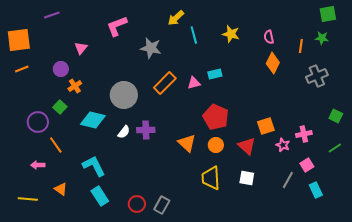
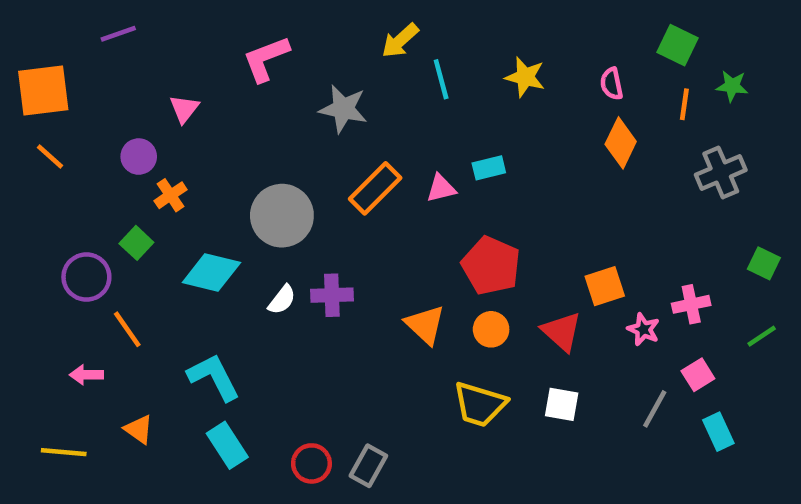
green square: (328, 14) -> (678, 45), moved, turned 36
orange line: (22, 69) -> (50, 157), turned 64
yellow trapezoid: (211, 178) -> (480, 404), turned -70

